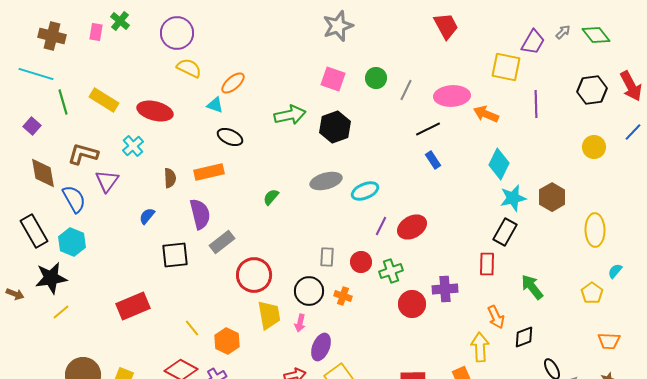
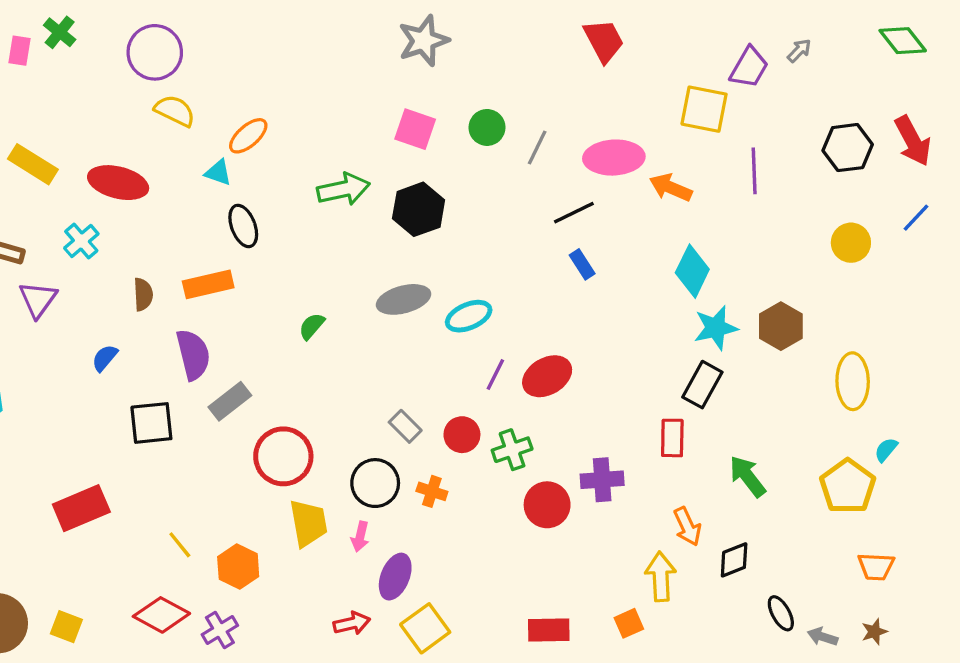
green diamond: (596, 35) -> (903, 41), moved
black ellipse: (230, 137) -> (243, 226), turned 45
gray rectangle: (327, 257) -> (405, 426), turned -48
yellow pentagon: (592, 293) -> (848, 486), size x1.5

